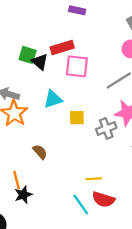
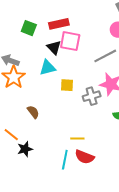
black triangle: (40, 62) -> (54, 47), moved
orange line: (16, 180) -> (11, 135), turned -42
black star: (23, 195) -> (25, 149), moved
cyan line: (81, 204) -> (65, 160), turned 42

